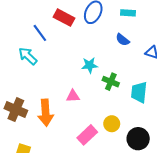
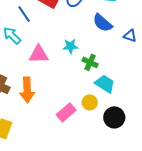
blue semicircle: (123, 40) -> (102, 23), size x1.5
cyan trapezoid: (139, 92) -> (105, 84), moved, turned 115
pink triangle: (73, 96) -> (39, 54), moved, size x1.5

